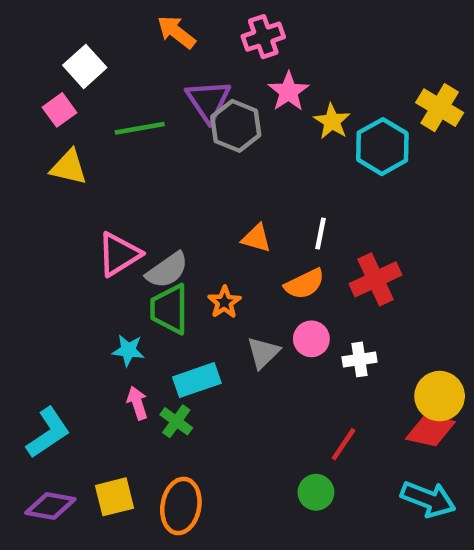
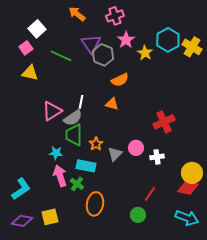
green line: (140, 128) -> (61, 56), turned 35
cyan hexagon: (382, 147) -> (168, 40), moved
white line: (321, 234) -> (81, 102), moved
orange semicircle: (305, 284) -> (120, 80), moved
orange star: (224, 302) -> (96, 144), moved
cyan rectangle: (197, 380) -> (86, 166), turned 30
pink arrow: (137, 403) -> (60, 176), size x1.5
orange ellipse: (181, 506) -> (95, 204), moved

